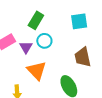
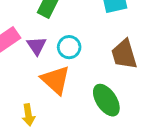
cyan circle: (44, 41) -> (69, 47), moved

